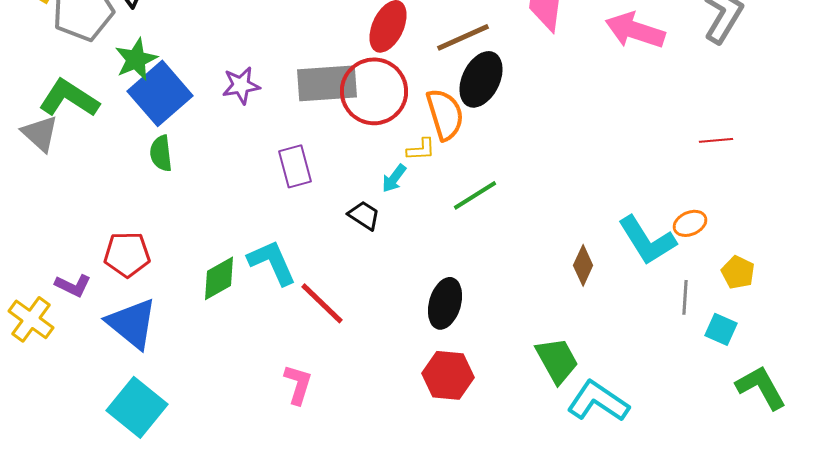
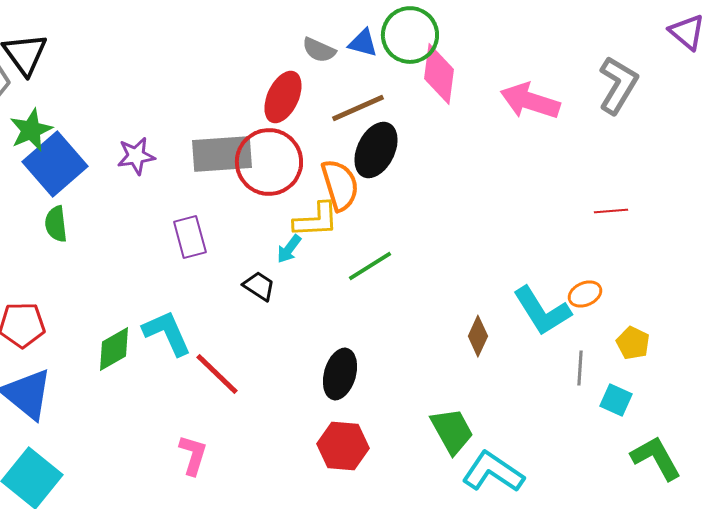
yellow L-shape: (421, 149) -> (316, 220), size x1.6

